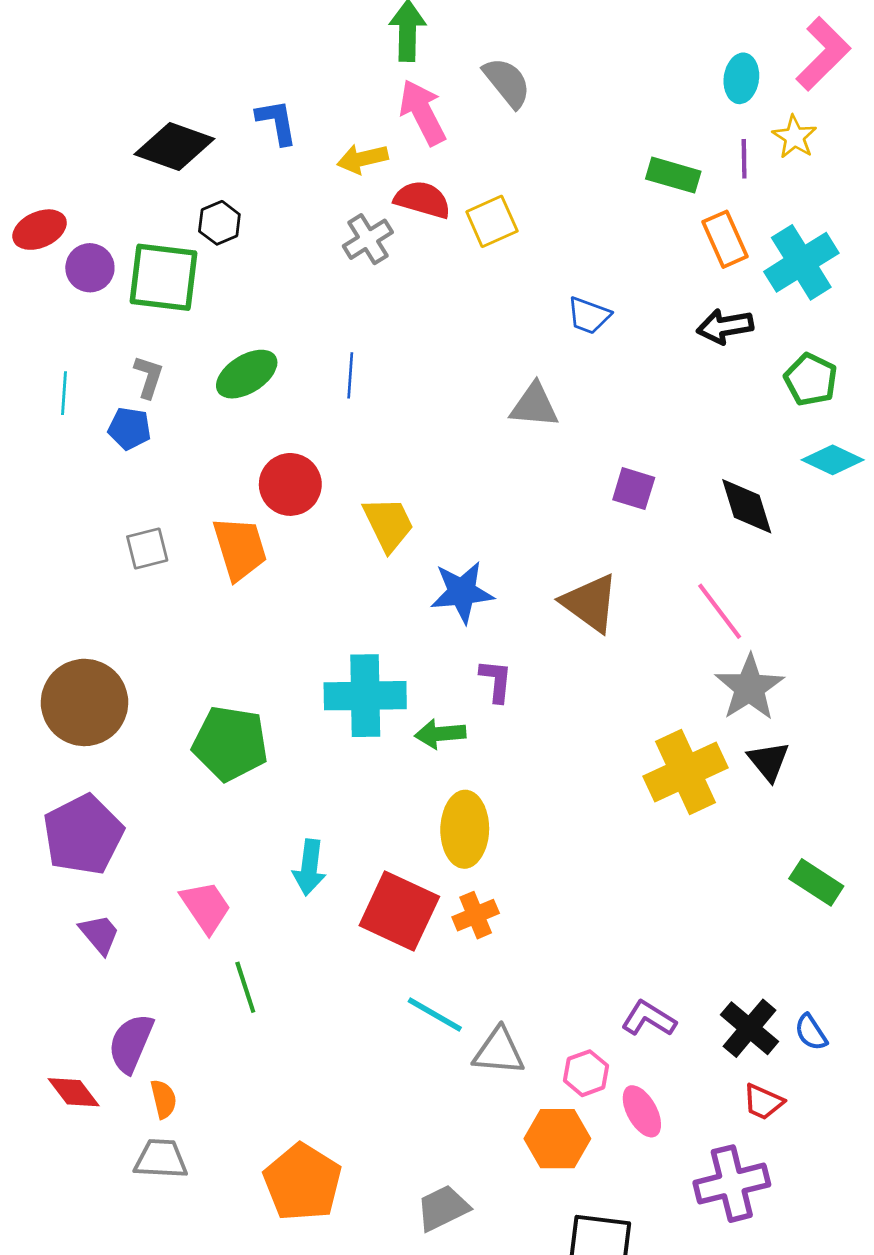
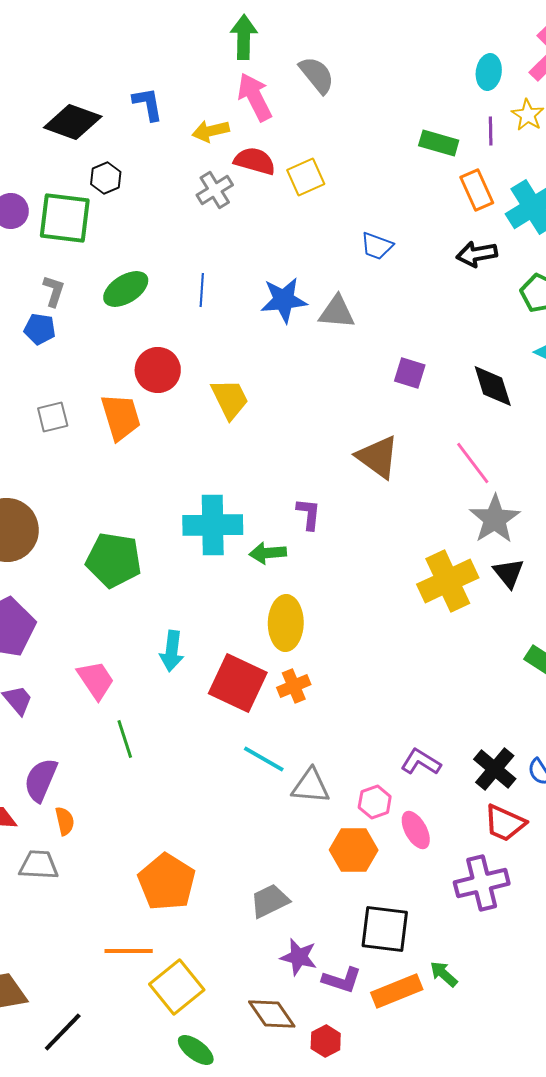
blue star: (462, 592) -> (284, 300), moved
red trapezoid: (763, 1102) -> (505, 823), size x1.4
gray trapezoid: (161, 1159) -> (39, 865), moved

